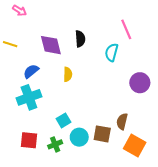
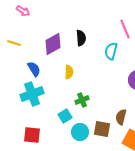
purple diamond: (51, 45) -> (53, 44), turned 75
blue semicircle: (31, 71) -> (34, 69), turned 98
green cross: (55, 144) -> (82, 100), moved

